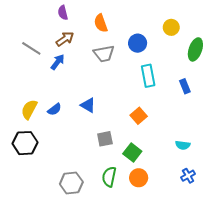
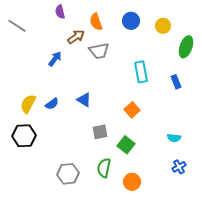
brown arrow: (65, 39) -> (76, 37), moved
blue circle: (138, 43) -> (131, 21), moved
gray line: (31, 48) -> (17, 26), moved
orange circle: (139, 178) -> (132, 182), moved

